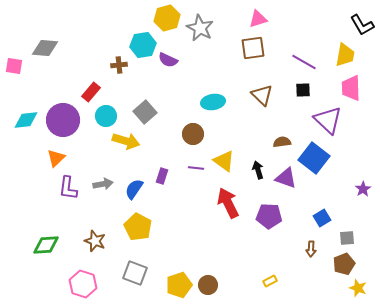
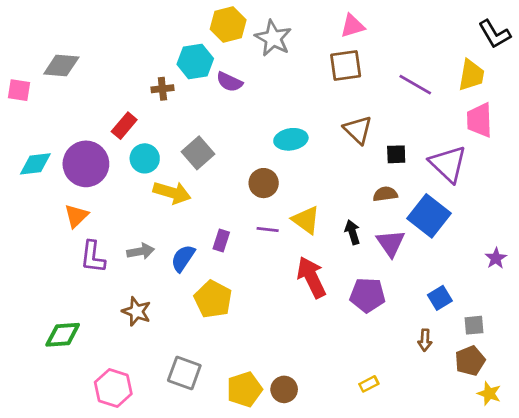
black square: (303, 90) -> (396, 154), moved
purple triangle: (286, 178) -> (391, 243), turned 35
yellow pentagon: (138, 227) -> (213, 299), moved
brown star: (95, 241) -> (137, 311), moved

